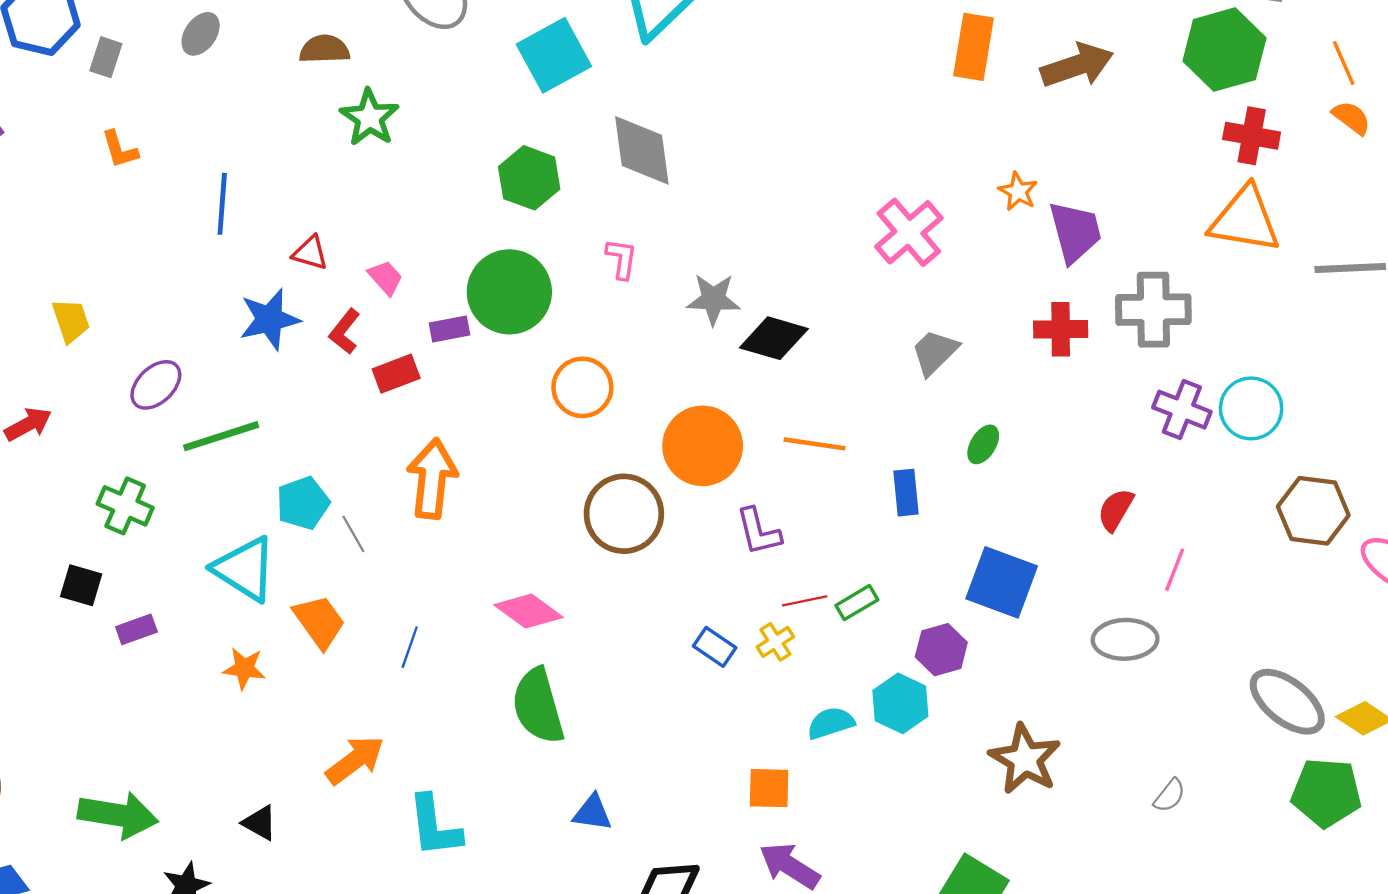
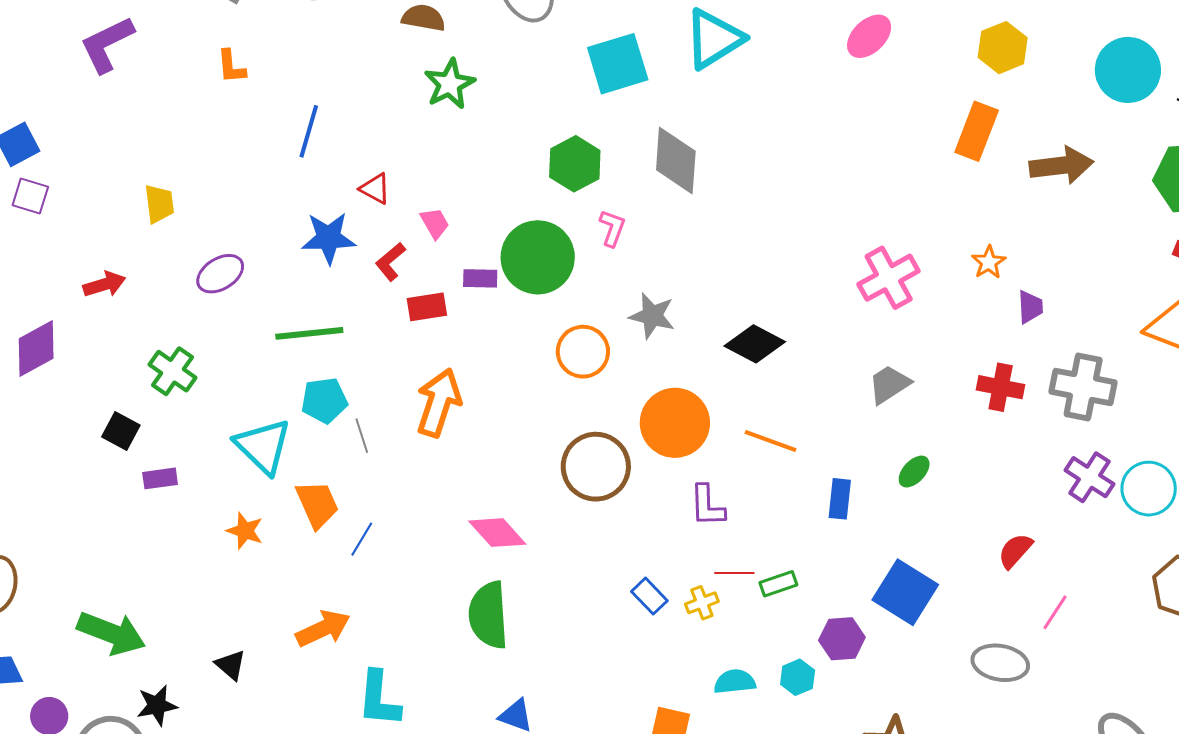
purple trapezoid: (1075, 232) -> (1030, 307), size x0.6
pink L-shape: (622, 259) -> (612, 228), moved
gray star: (713, 299) -> (652, 316), moved
green line: (221, 436) -> (309, 333), moved
blue line: (410, 647) -> (362, 539), moved
cyan hexagon: (900, 703) -> (798, 677), size x0.7

